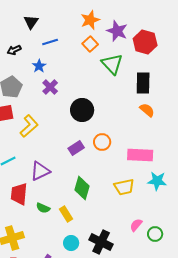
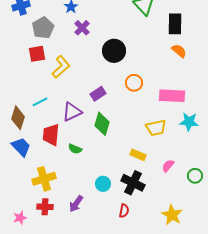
purple rectangle: (76, 148) -> (98, 94), moved
green diamond: (82, 188) -> (102, 124), moved
yellow rectangle: (66, 214) -> (138, 155), moved, turned -35
green circle: (155, 234) -> (195, 176), moved

